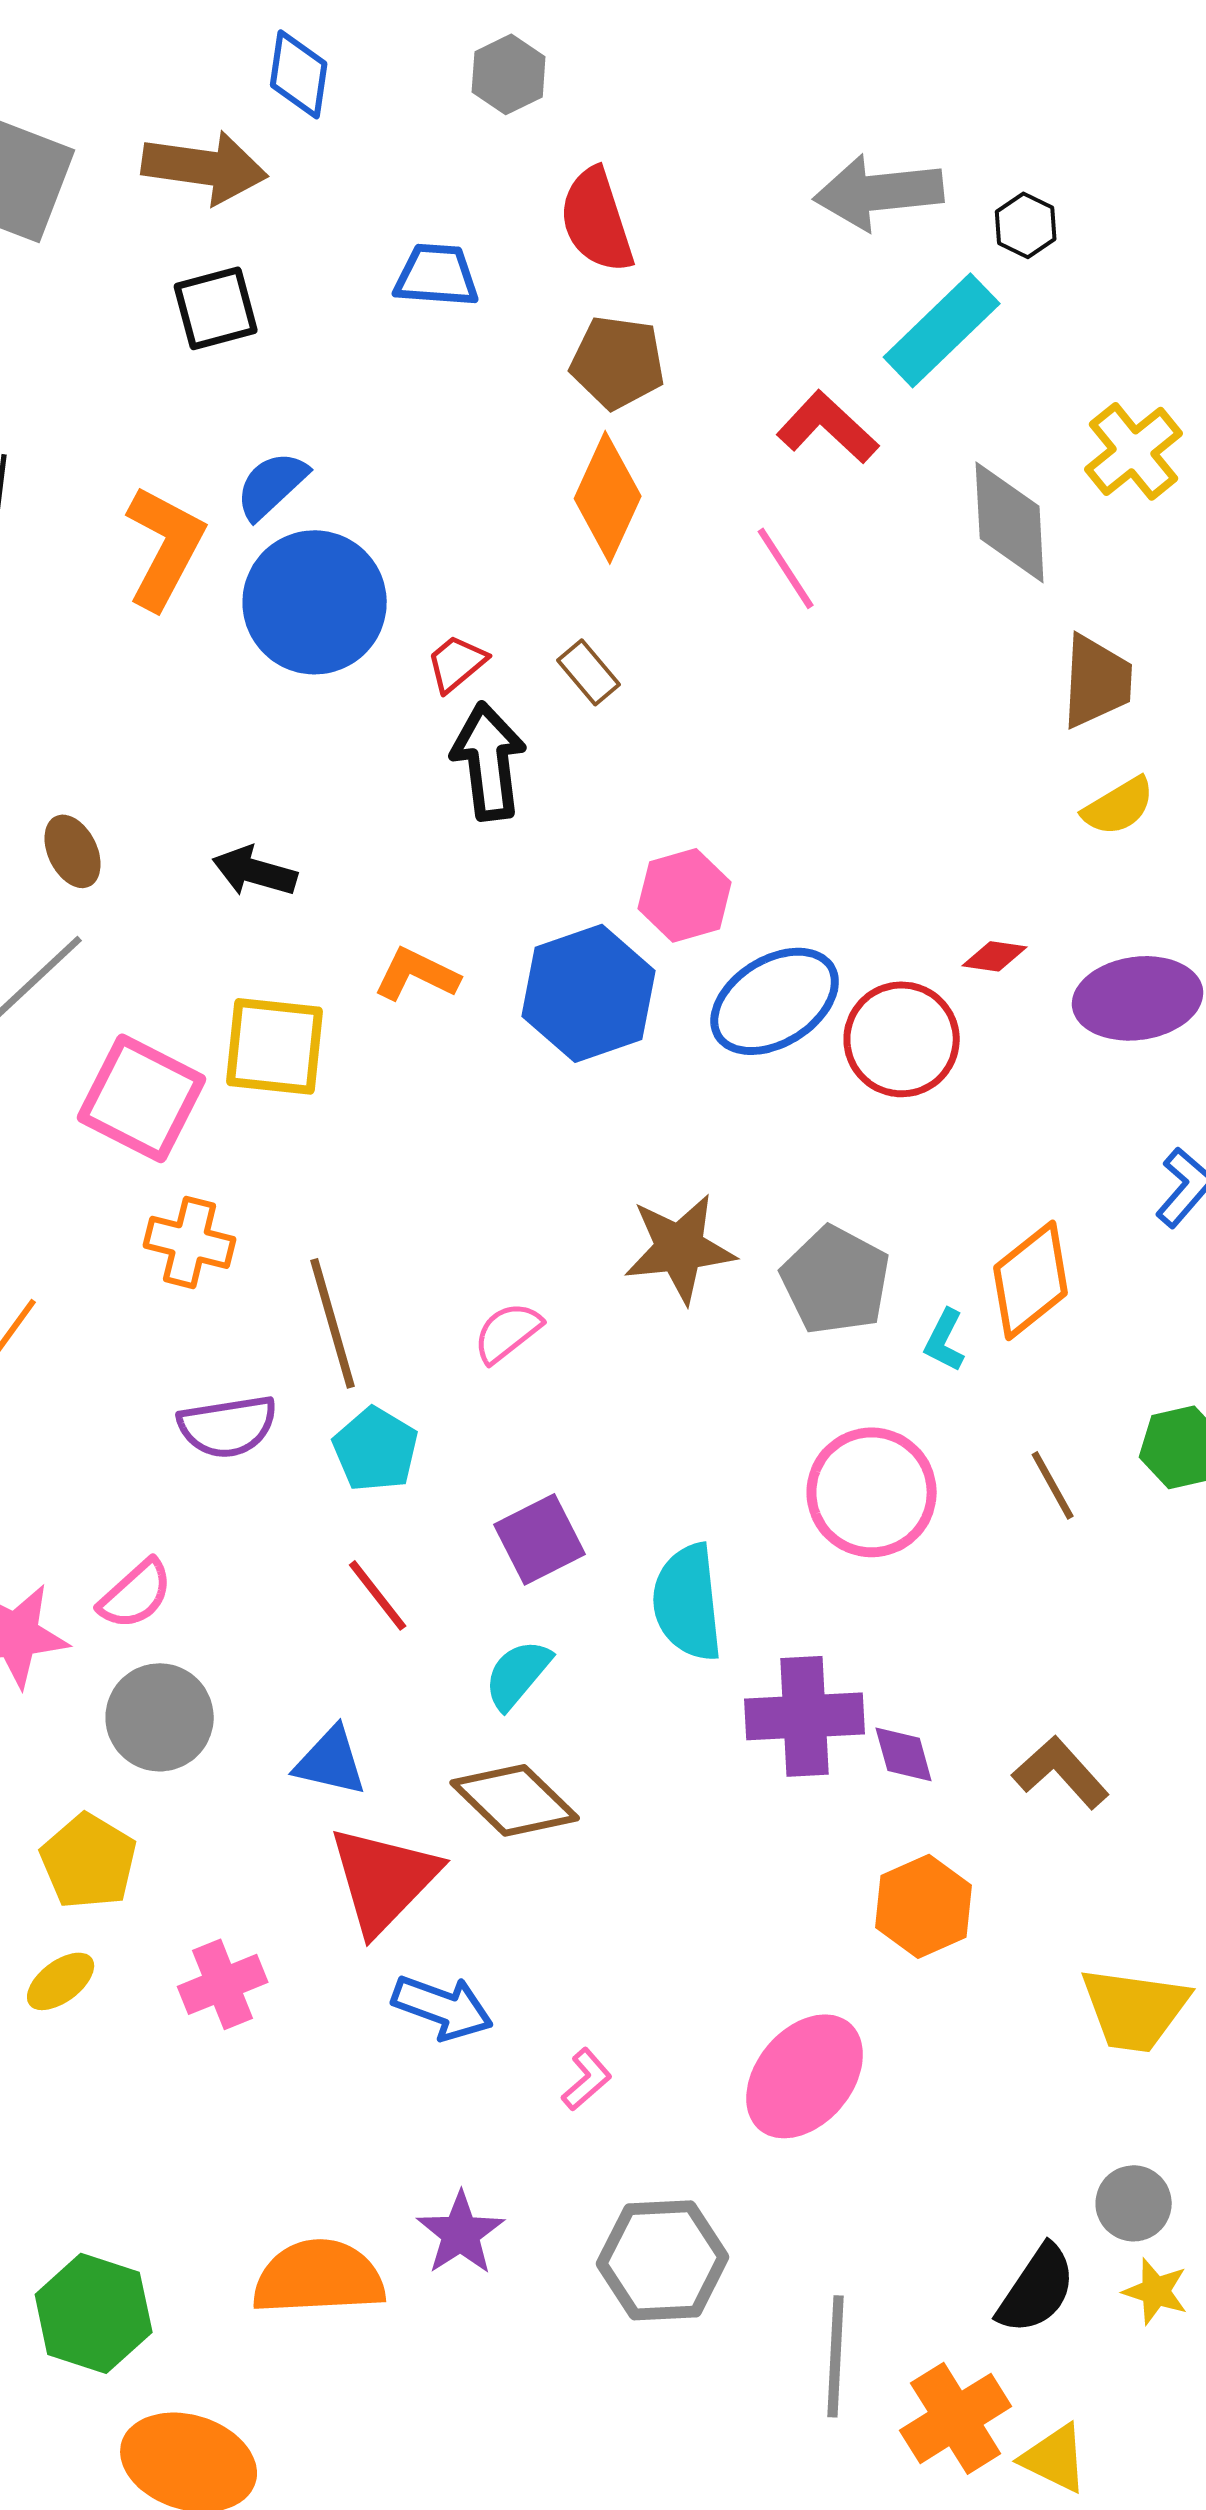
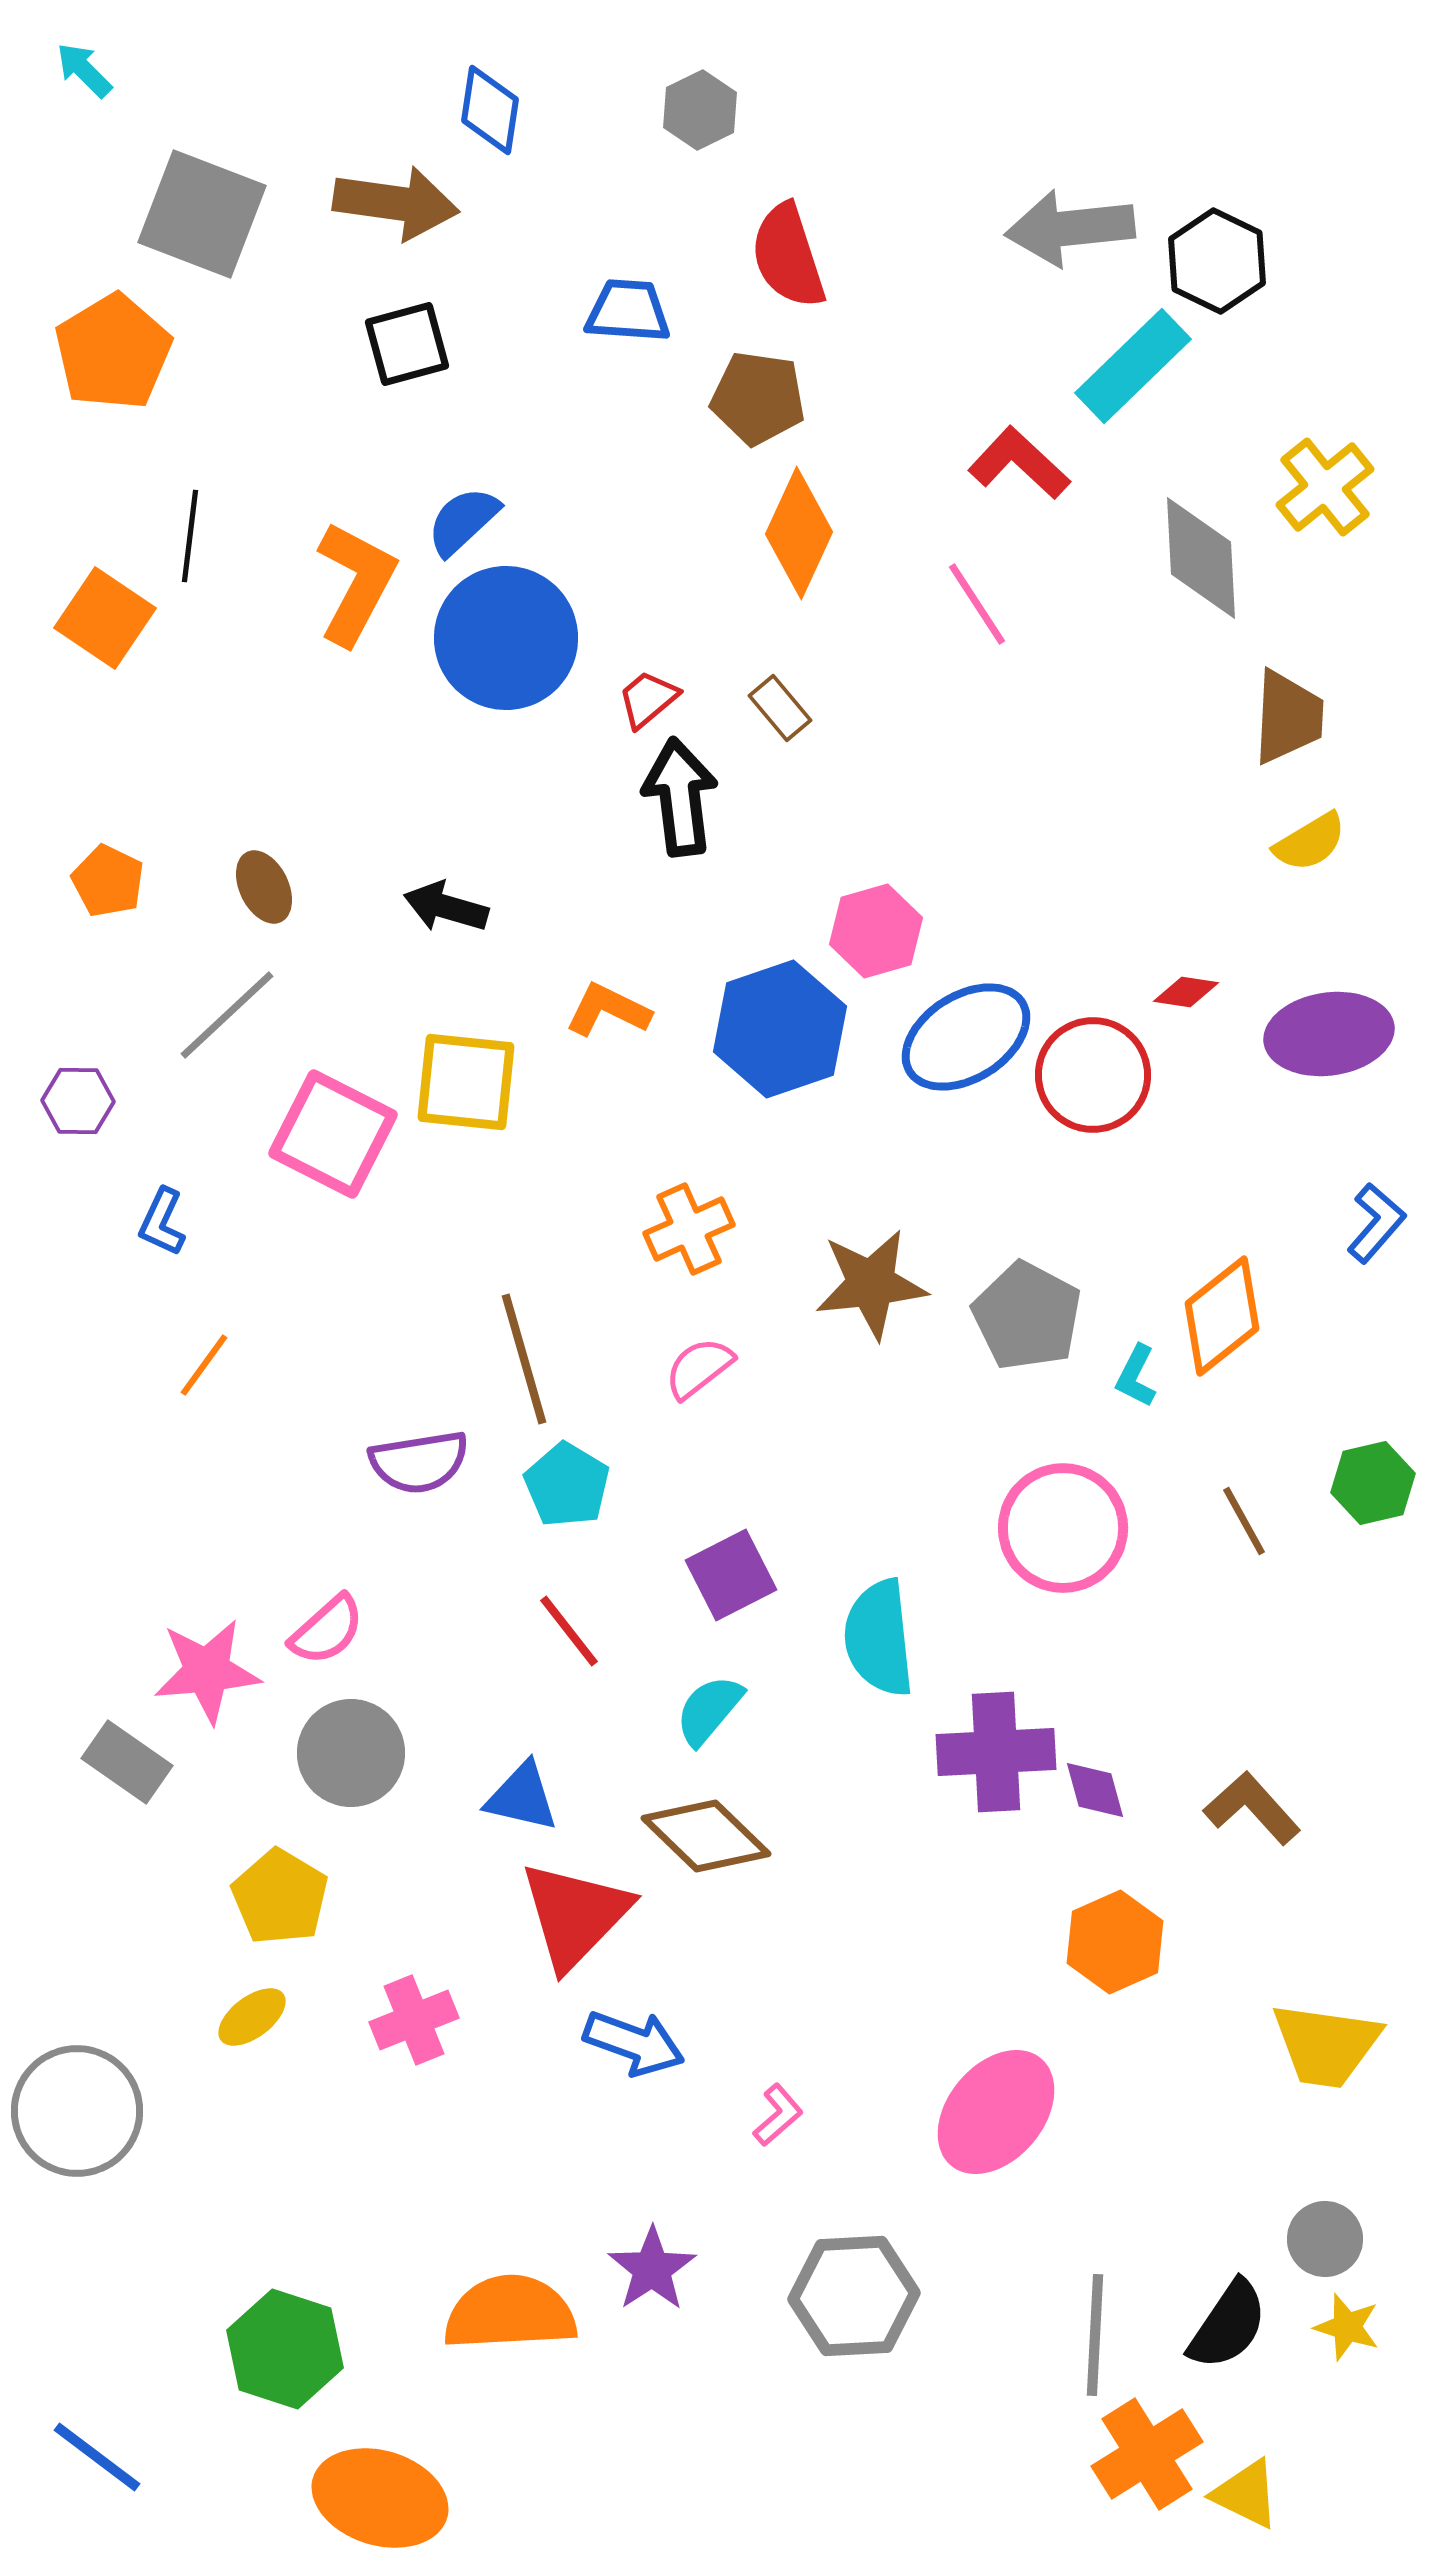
black hexagon: (1026, 225) -> (1217, 261), size x1.6
brown pentagon: (618, 362) -> (758, 398), moved
orange cross: (190, 1242) -> (689, 1229), moved, turned -38
gray line: (836, 2356) -> (1095, 2335), moved

